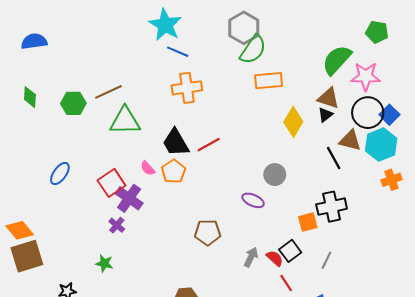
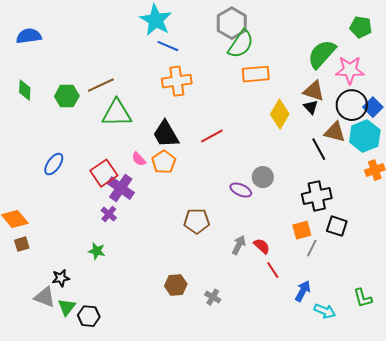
black triangle: (325, 115) -> (311, 107), turned -35
red line: (209, 145) -> (212, 136), moved
gray circle: (275, 175) -> (263, 177), moved
orange square: (308, 222) -> (302, 230), moved
black square: (290, 251) -> (337, 226), moved, turned -35
brown square: (27, 256) -> (22, 244), size x0.5

